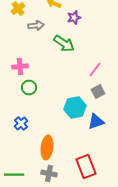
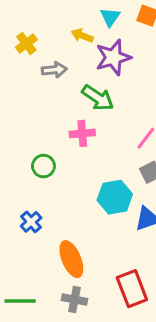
purple star: (74, 18) -> (113, 57), size x1.6
pink cross: (20, 66) -> (82, 133), moved
orange ellipse: (47, 148) -> (71, 259), turned -30

